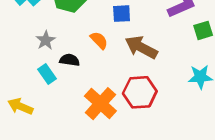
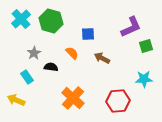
brown arrow: (141, 47) -> (102, 58), size x0.7
cyan rectangle: (47, 74) -> (27, 77), moved
red hexagon: (140, 92) -> (118, 101), moved

